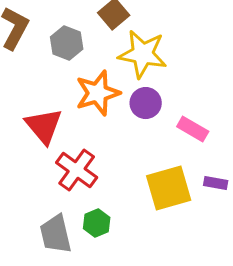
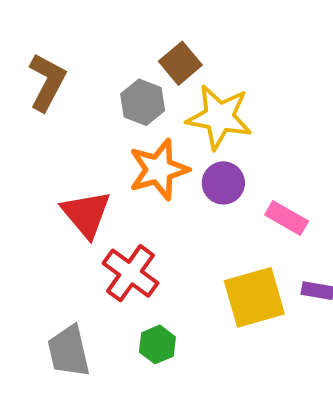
gray hexagon: (67, 43) -> (143, 102), moved
gray trapezoid: (56, 234) -> (69, 351), moved

